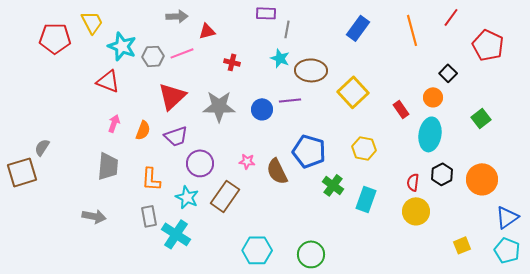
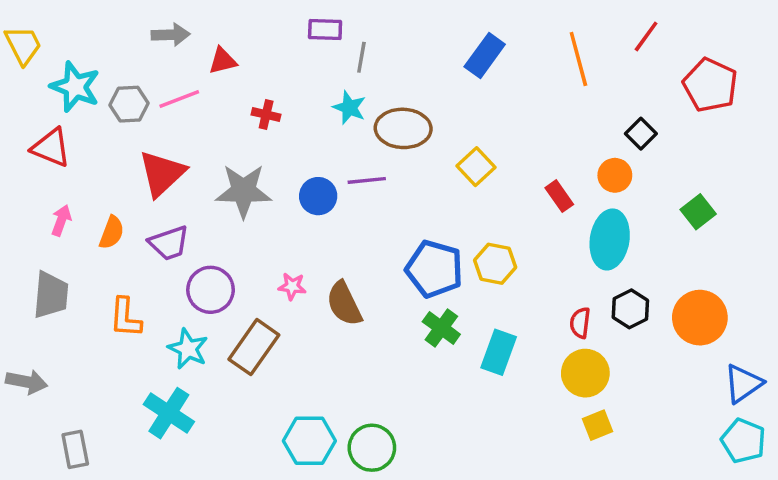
yellow square: (353, 92) -> (476, 167), size x0.7
blue pentagon: (309, 151) -> (434, 269), moved
gray rectangle: (149, 216) -> (75, 449), moved
yellow square: (462, 245) -> (597, 425), moved
green circle: (311, 254) -> (372, 448), moved

